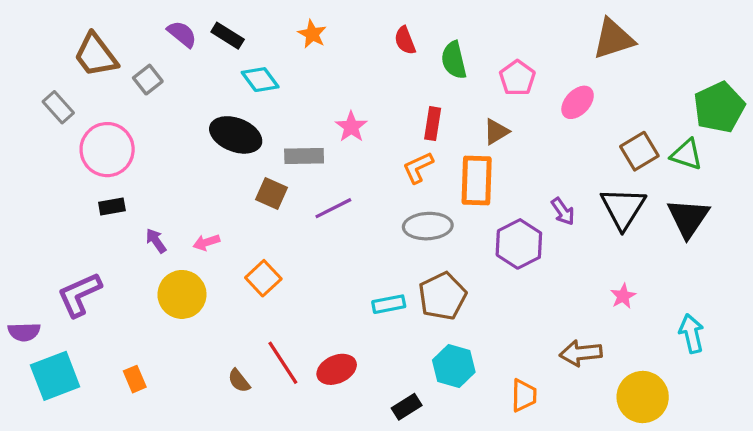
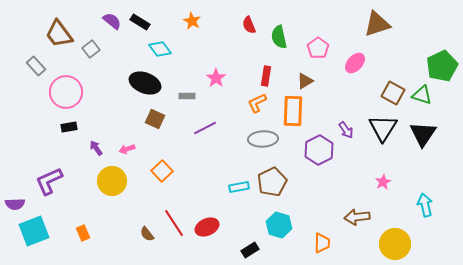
brown square: (639, 151) -> (393, 93), turned -30
gray rectangle: (304, 156) -> (187, 96), size x0.7
brown square: (272, 194) -> (155, 119), moved

